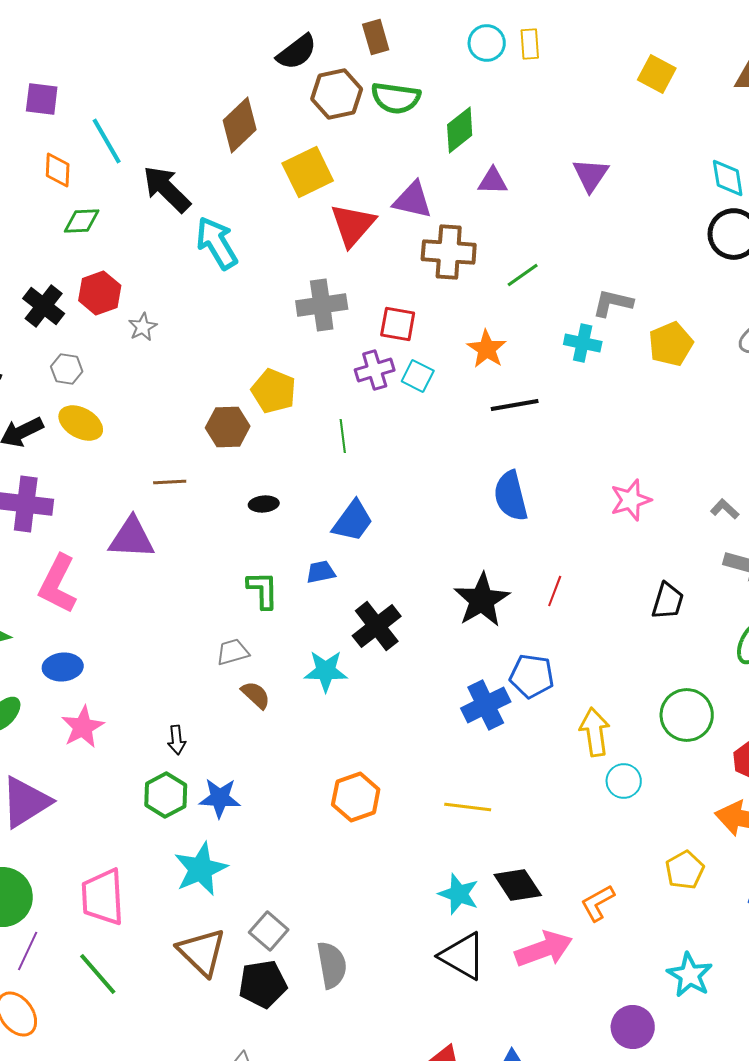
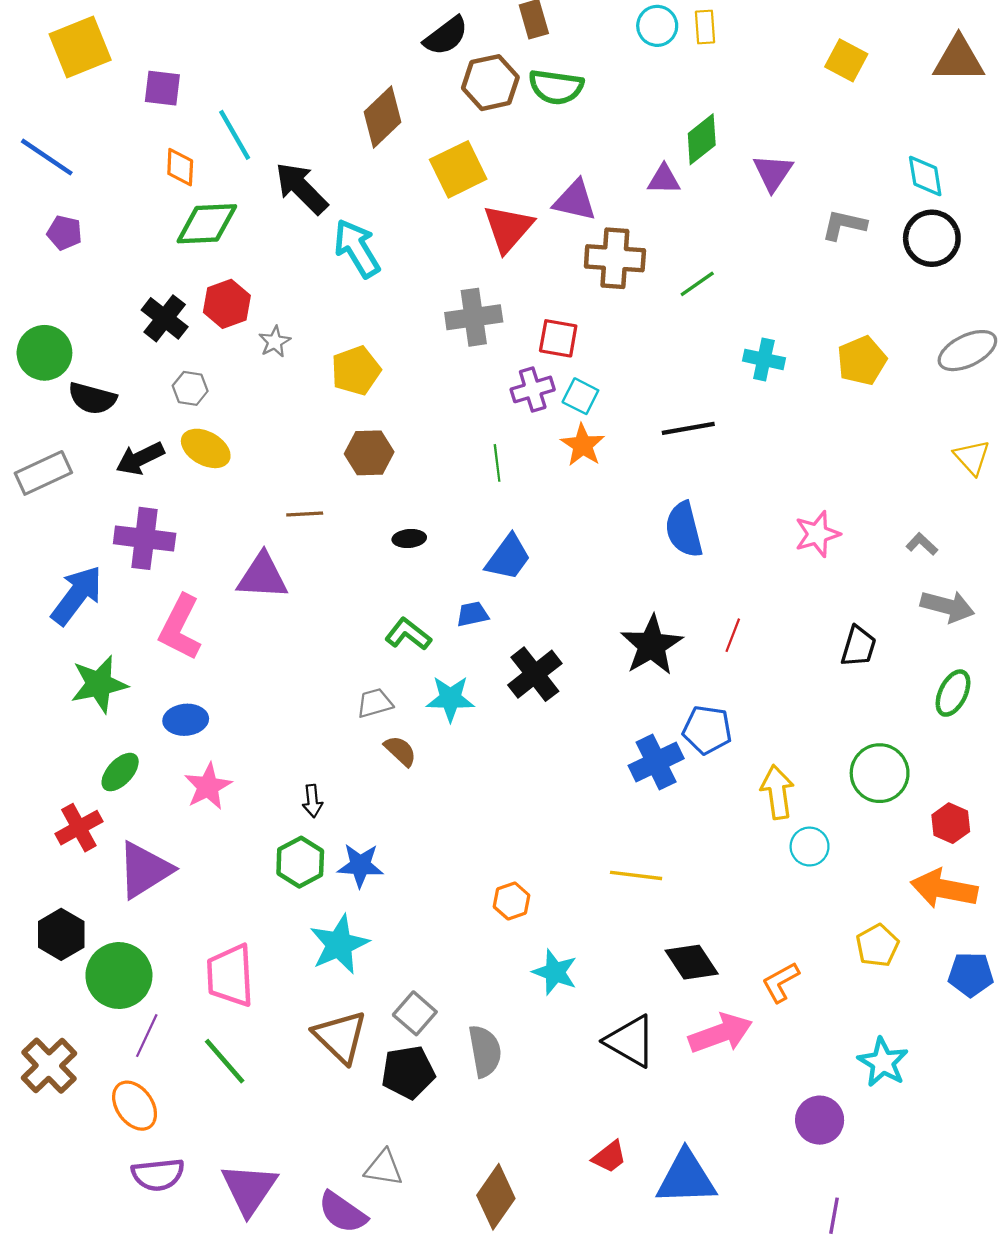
green diamond: (460, 130) -> (702, 139), moved
green diamond: (82, 221) -> (207, 224), size x1.5
gray L-shape: (613, 303) -> (844, 225), moved
orange star: (487, 349) -> (583, 445), moved
yellow pentagon: (274, 391) -> (356, 371), moved, turned 30
green L-shape: (263, 590) -> (408, 634), turned -51
cyan star: (326, 671) -> (450, 699), moved
orange hexagon: (356, 797) -> (512, 901), moved, size x0.7
cyan star: (459, 894) -> (555, 972), moved

